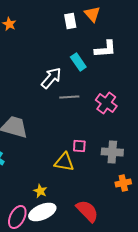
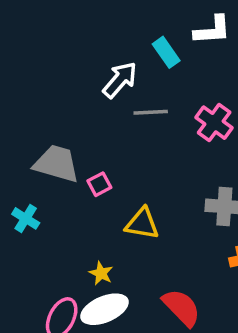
pink square: (79, 146) -> (99, 184), moved, turned -32

